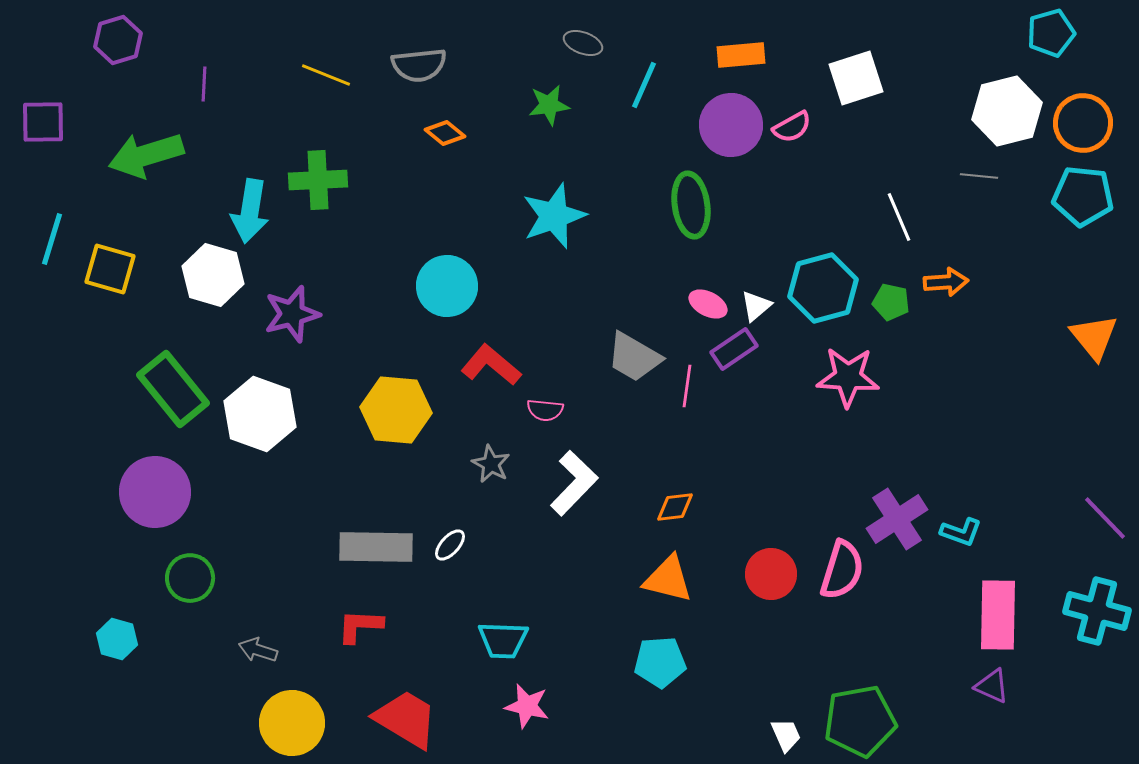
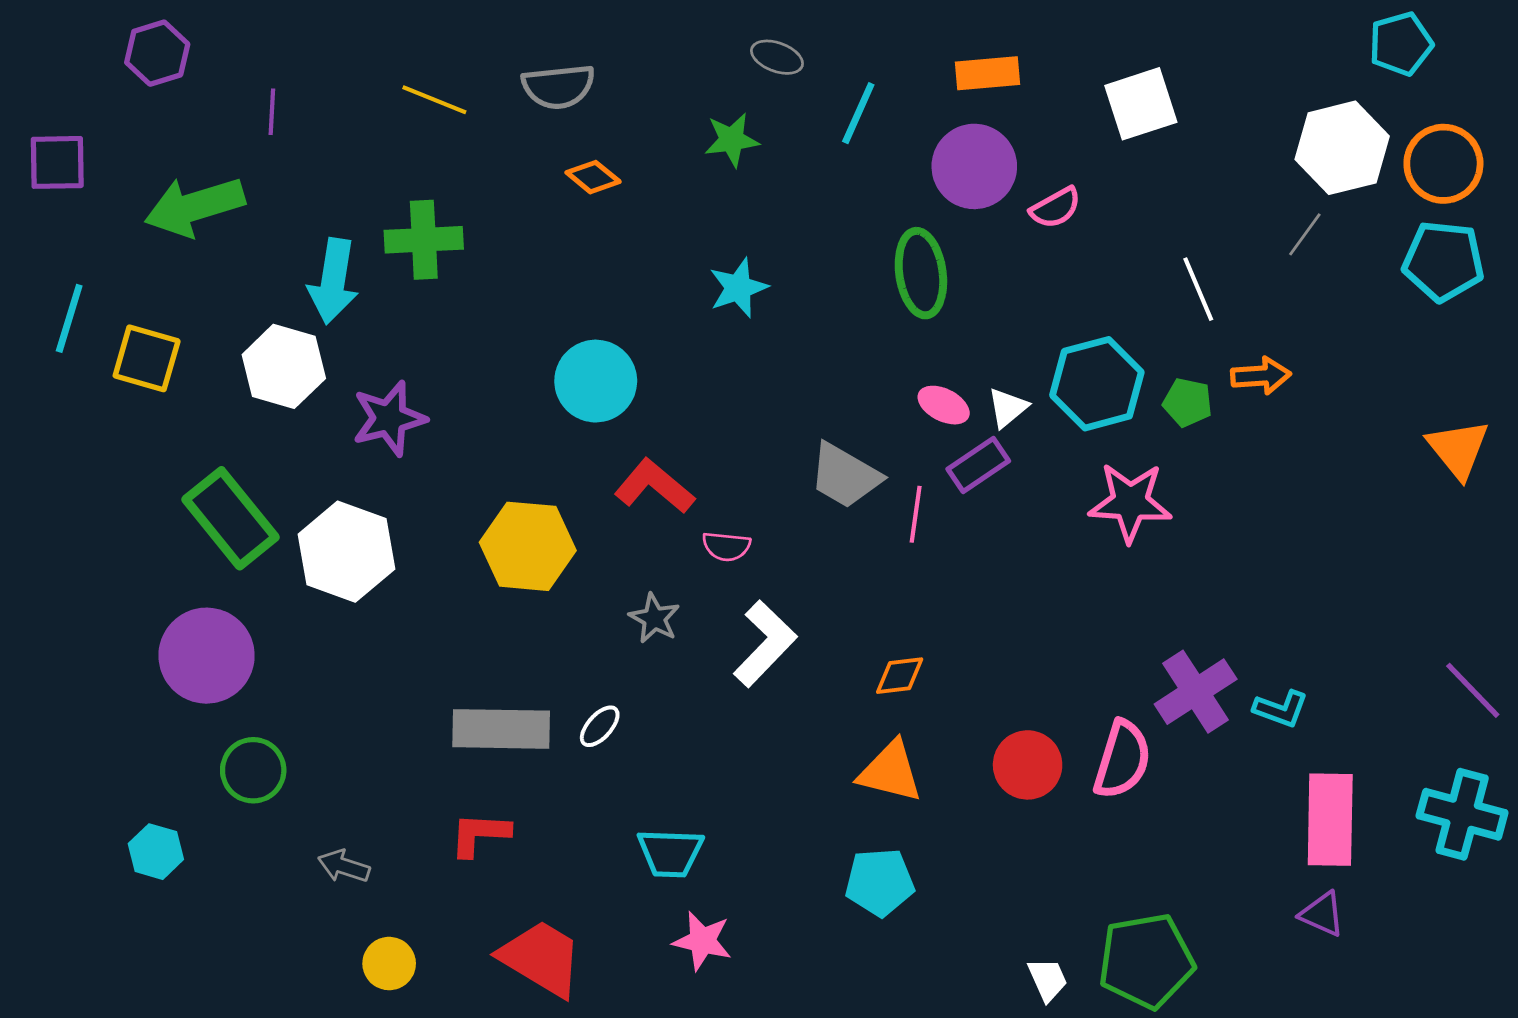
pink semicircle: (792, 127) -> (1056, 208), moved
gray line: (979, 176) -> (1305, 234), turned -60
cyan star: (554, 216) -> (738, 288), size x0.7
yellow circle: (292, 723) -> (389, 964), size x0.6

